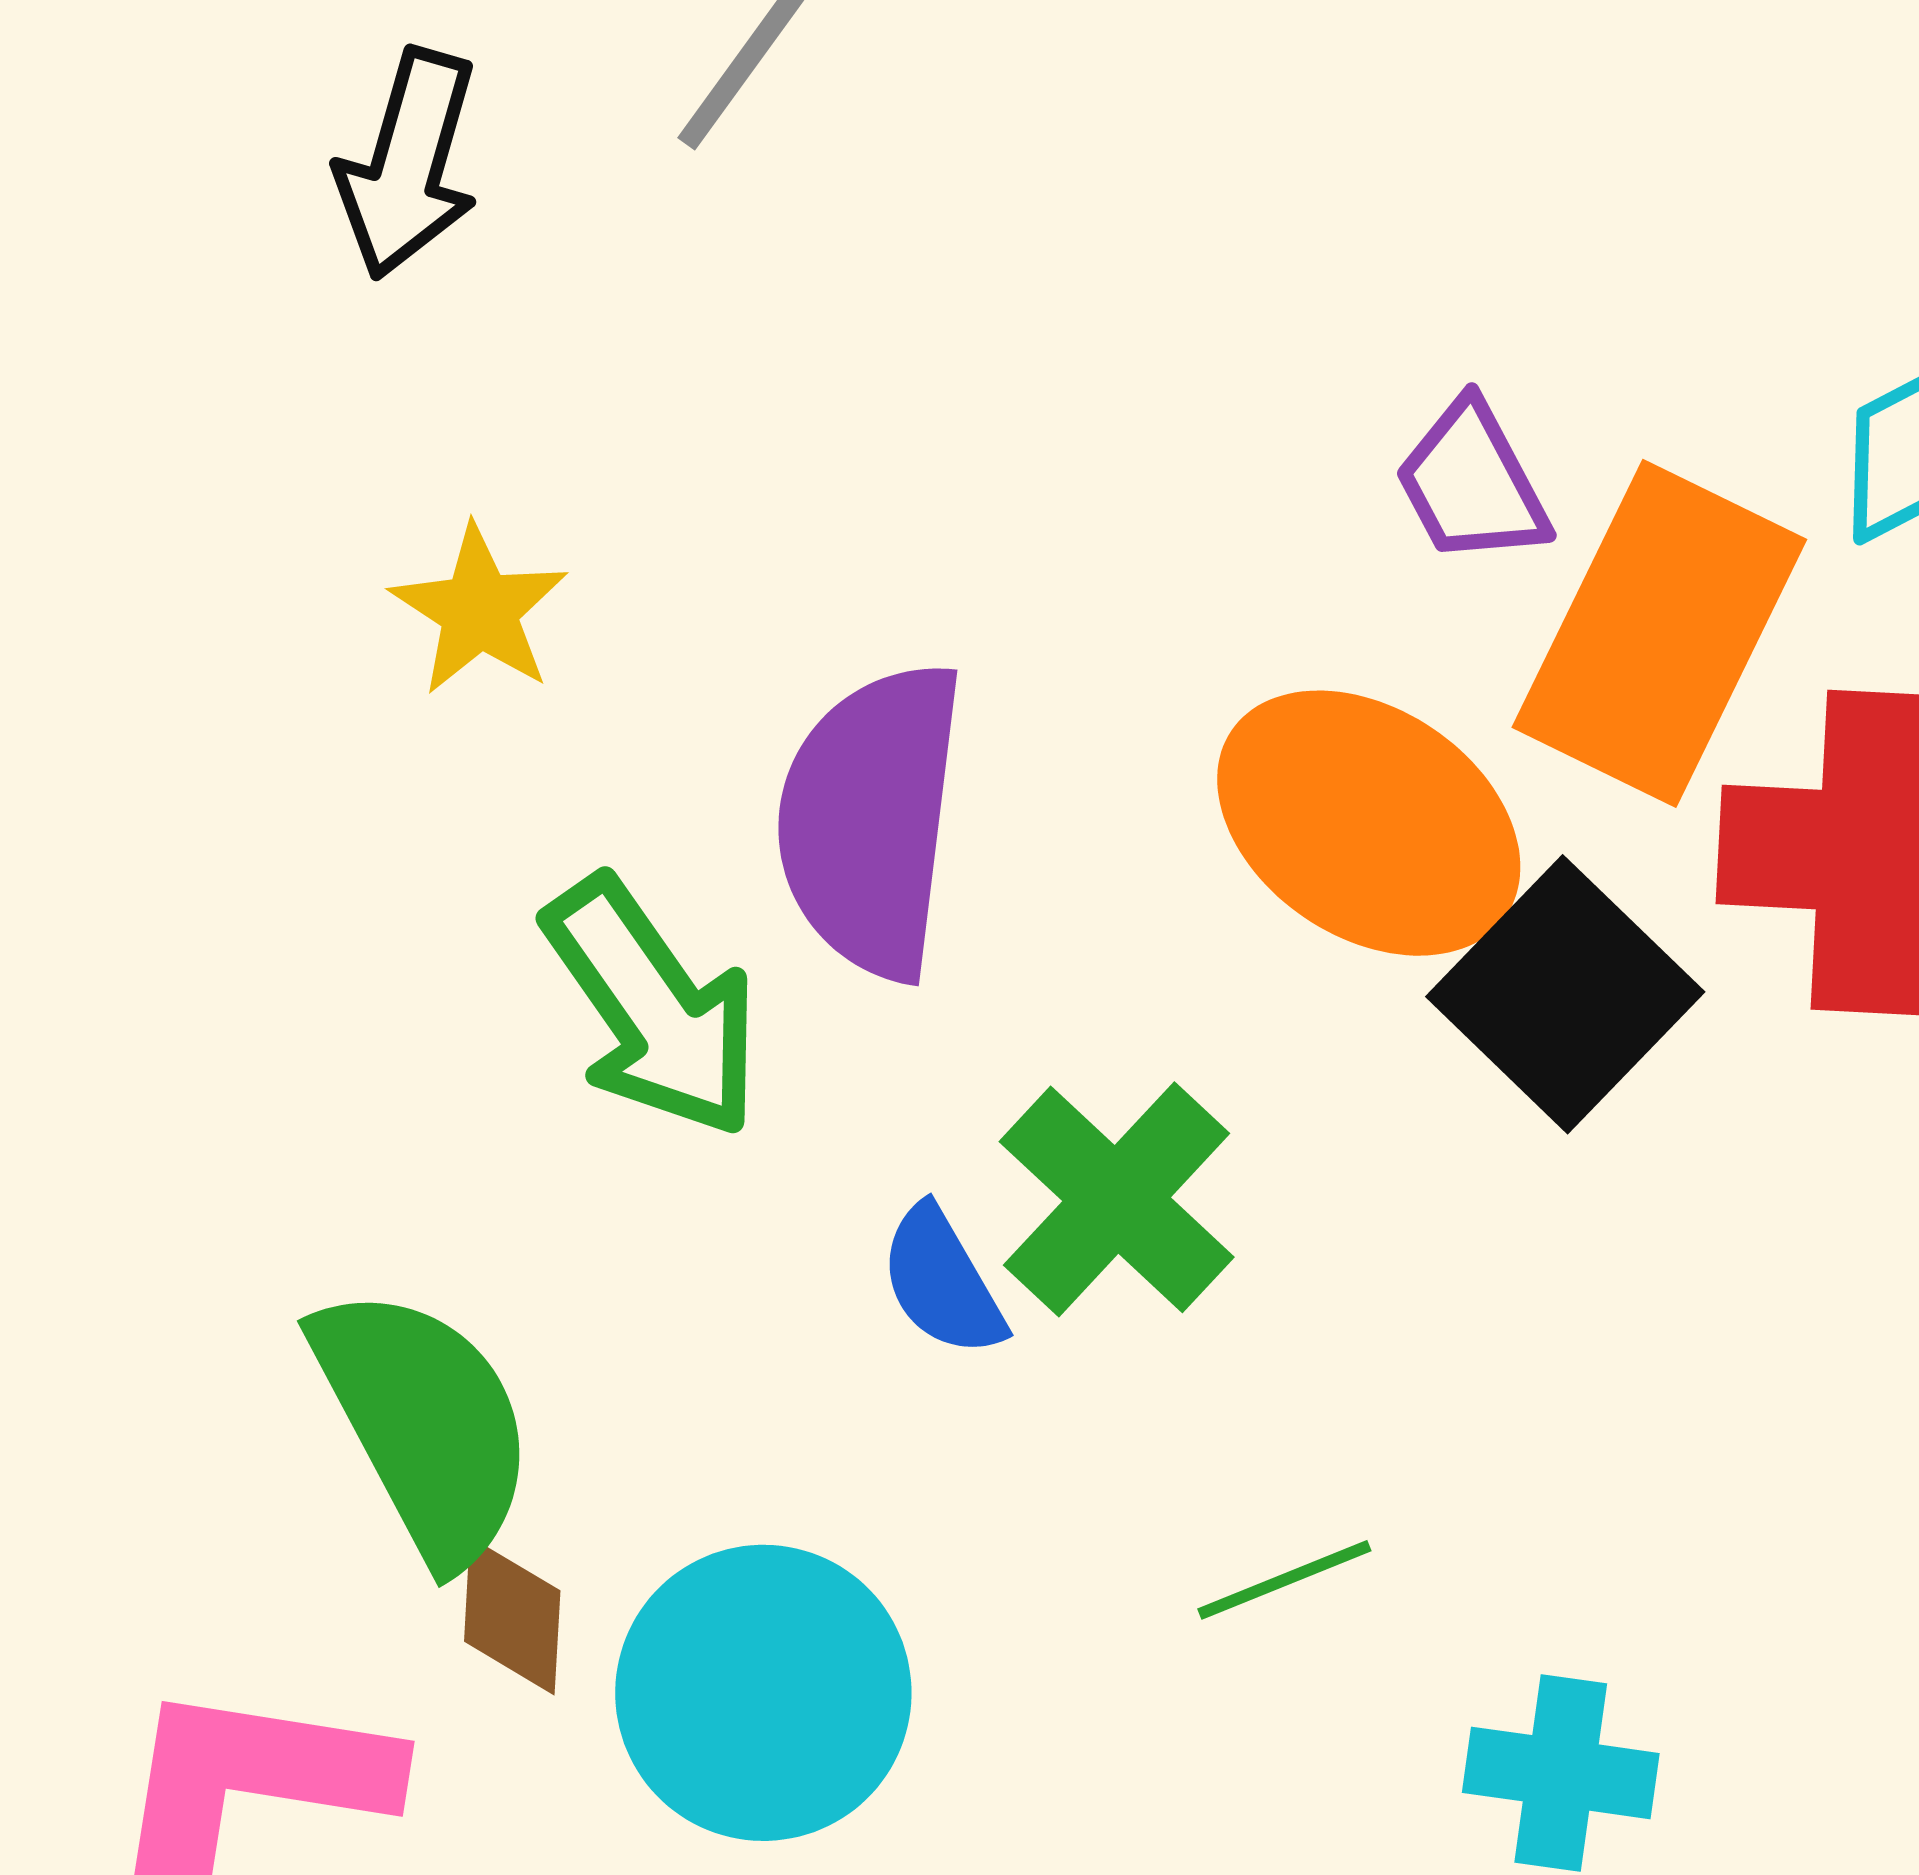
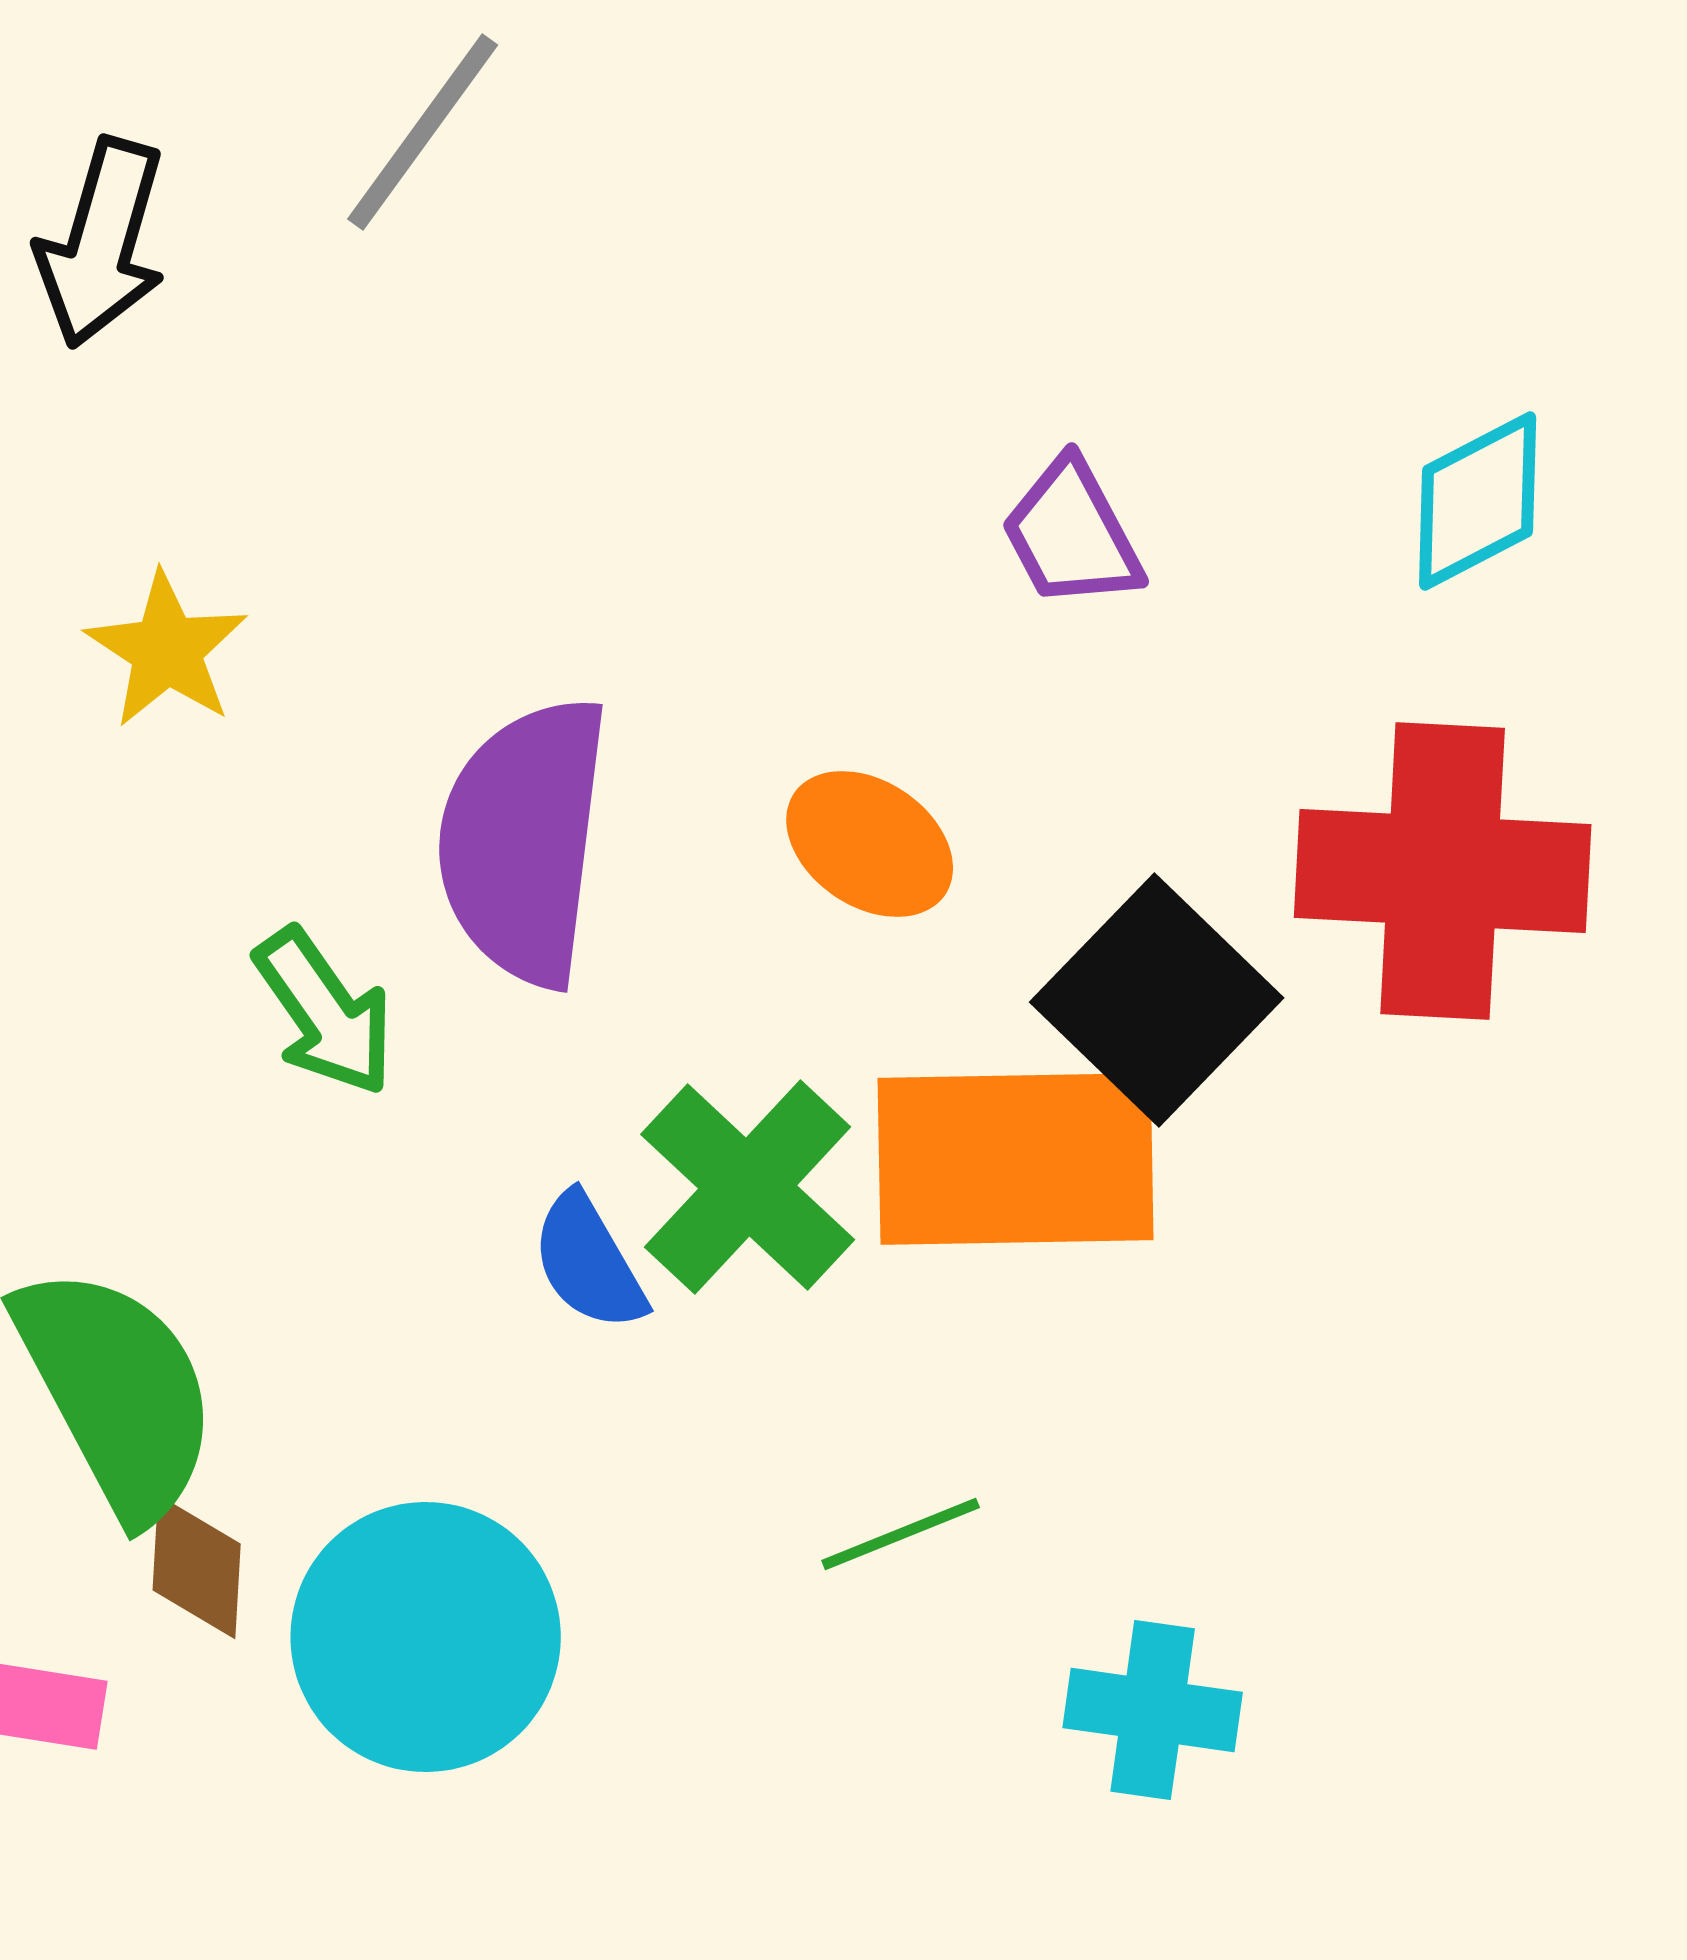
orange rectangle: (1659, 633) -> (1016, 1159), moved, turned 63
orange ellipse: (1369, 823) -> (870, 844), moved, size x0.6
green arrow: (653, 1007) -> (325, 1012), size x0.7

